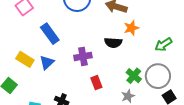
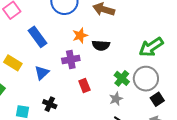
orange star: (131, 28) -> (80, 35), moved
green arrow: (163, 45) -> (151, 47), size x1.4
blue triangle: (47, 62) -> (42, 73), moved

